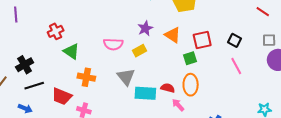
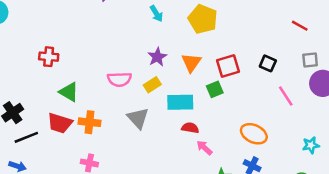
red cross: (56, 31) -> (49, 57), moved, turned 35
orange triangle: (173, 35) -> (191, 63), turned 36
pink line: (236, 66) -> (286, 96), moved
orange ellipse: (191, 85) -> (254, 134), moved, turned -60
cyan rectangle: (145, 93) -> (180, 102), moved
red trapezoid: (62, 96) -> (60, 123), moved

